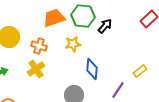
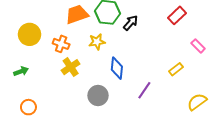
yellow cross: (36, 69) -> (71, 67), moved
yellow rectangle: (140, 71) -> (176, 69), moved

